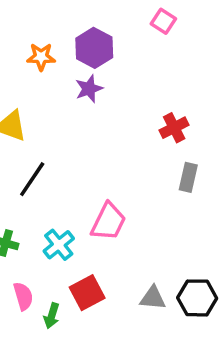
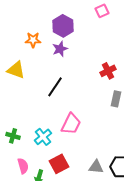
pink square: (163, 21) -> (102, 11), turned 32
orange star: (41, 57) -> (33, 40), moved
black line: (32, 179) -> (55, 87), moved

